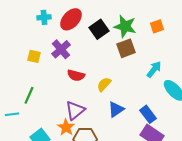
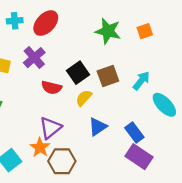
black square: (99, 29) -> (78, 73), moved
brown square: (126, 48) -> (108, 76), moved

